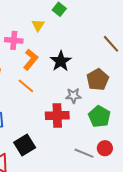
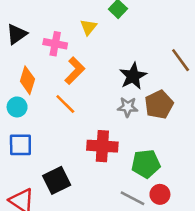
black star: (61, 61) -> (133, 76), moved
gray star: (73, 96) -> (128, 107), moved
green pentagon: (99, 116) -> (146, 164), moved, turned 30

